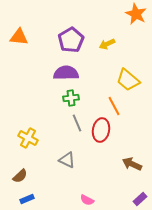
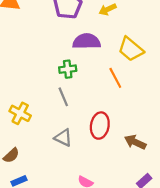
purple semicircle: (66, 73) -> (87, 41), moved
gray line: (77, 123) -> (63, 97), moved
red ellipse: (101, 130) -> (100, 126), moved

